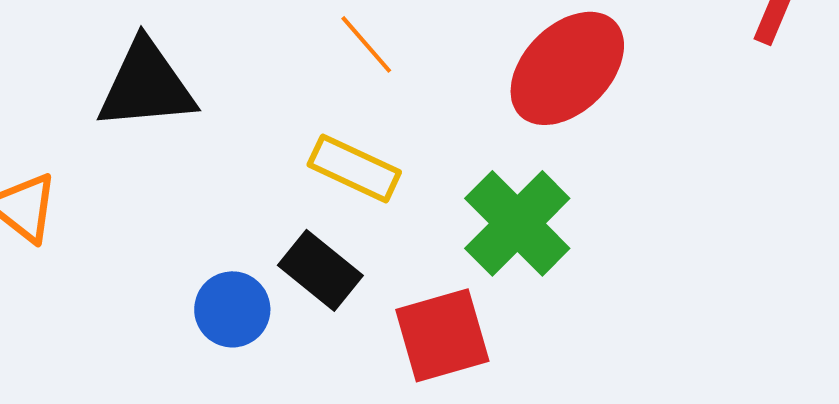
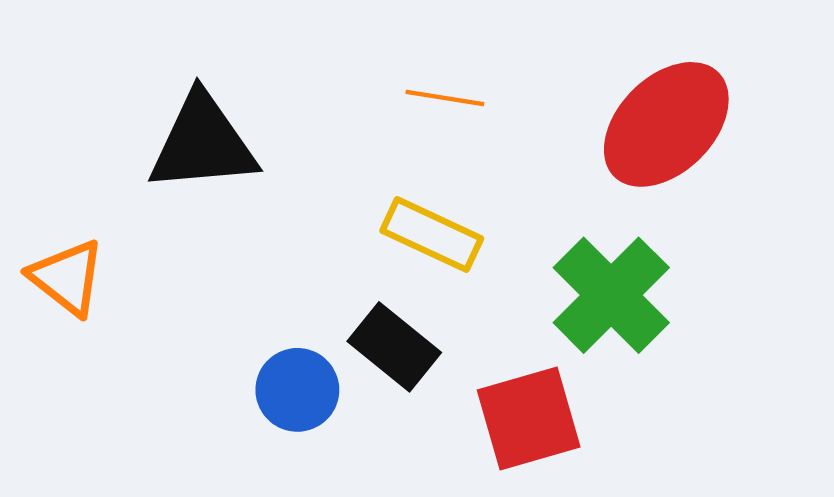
orange line: (366, 44) -> (445, 98), turned -40

